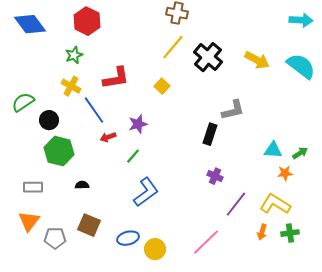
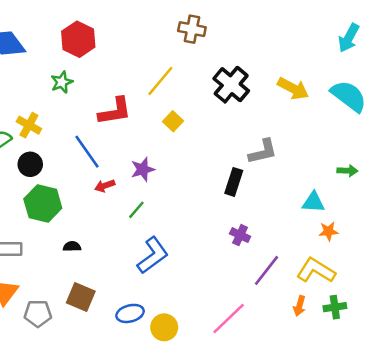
cyan arrow: (301, 20) -> (349, 38), turned 115
yellow line: (173, 47) -> (160, 81), moved
yellow cross: (71, 86) -> (29, 125), moved
green arrow: (300, 153) -> (347, 171), moved, turned 35

